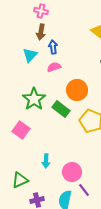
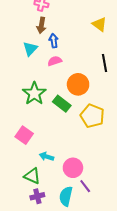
pink square: (21, 130) -> (24, 135), moved
cyan arrow: (46, 161) -> (47, 157), turned 104
green triangle: (20, 180) -> (32, 176), moved, turned 48

